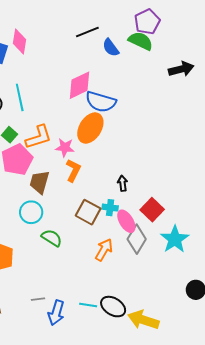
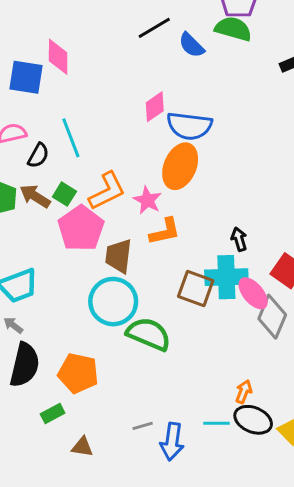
pink diamond: (79, 85) -> (155, 107), size x0.7
pink star: (65, 148) -> (147, 200), turned 30
orange L-shape: (73, 170) -> (165, 231), turned 60
cyan cross: (110, 208) -> (226, 277), size x1.8
cyan circle: (31, 212) -> (113, 302), size x1.4
green semicircle: (52, 238) -> (149, 334), size x1.4
orange arrow: (104, 250) -> (244, 392), moved, size x0.7

